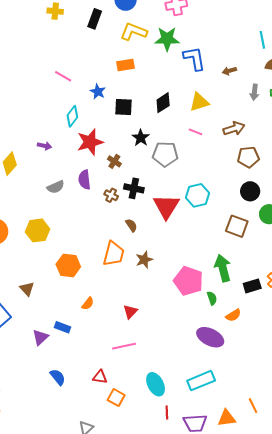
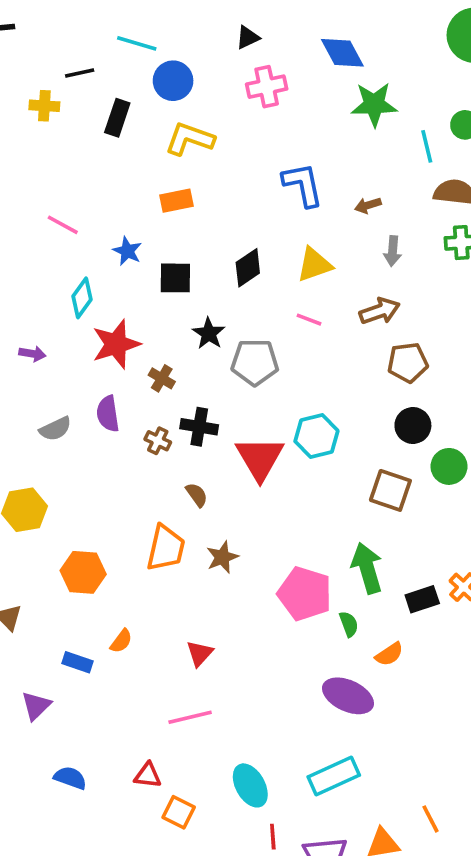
green star: (167, 39) -> (374, 104), moved
gray arrow: (254, 92) -> (393, 251), moved
blue rectangle: (62, 327) -> (78, 662), moved
blue semicircle: (58, 377) -> (70, 778), turned -30

